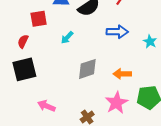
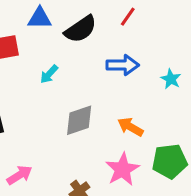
orange arrow: (122, 74) -> (130, 127), turned 30
pink arrow: (46, 106) -> (20, 175), turned 126

